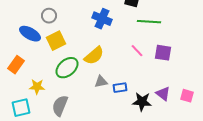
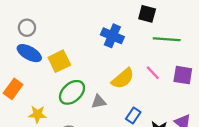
gray circle: (49, 16) -> (27, 28), moved
yellow semicircle: (94, 56) -> (123, 79), moved
gray triangle: (101, 82) -> (99, 102), moved
blue rectangle: (120, 88) -> (133, 115), turned -48

